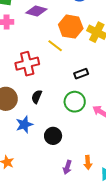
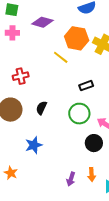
red cross: (27, 64) -> (21, 76), moved, size x0.7
blue star: (24, 125) -> (34, 145), moved
black circle: (53, 136) -> (94, 143), moved

